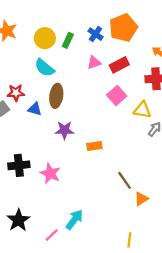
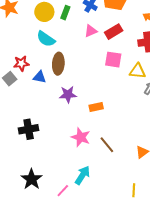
pink square: (117, 95) -> (113, 60), turned -36
pink star: (50, 173) -> (81, 137), moved
brown line: (125, 180) -> (107, 145), moved

